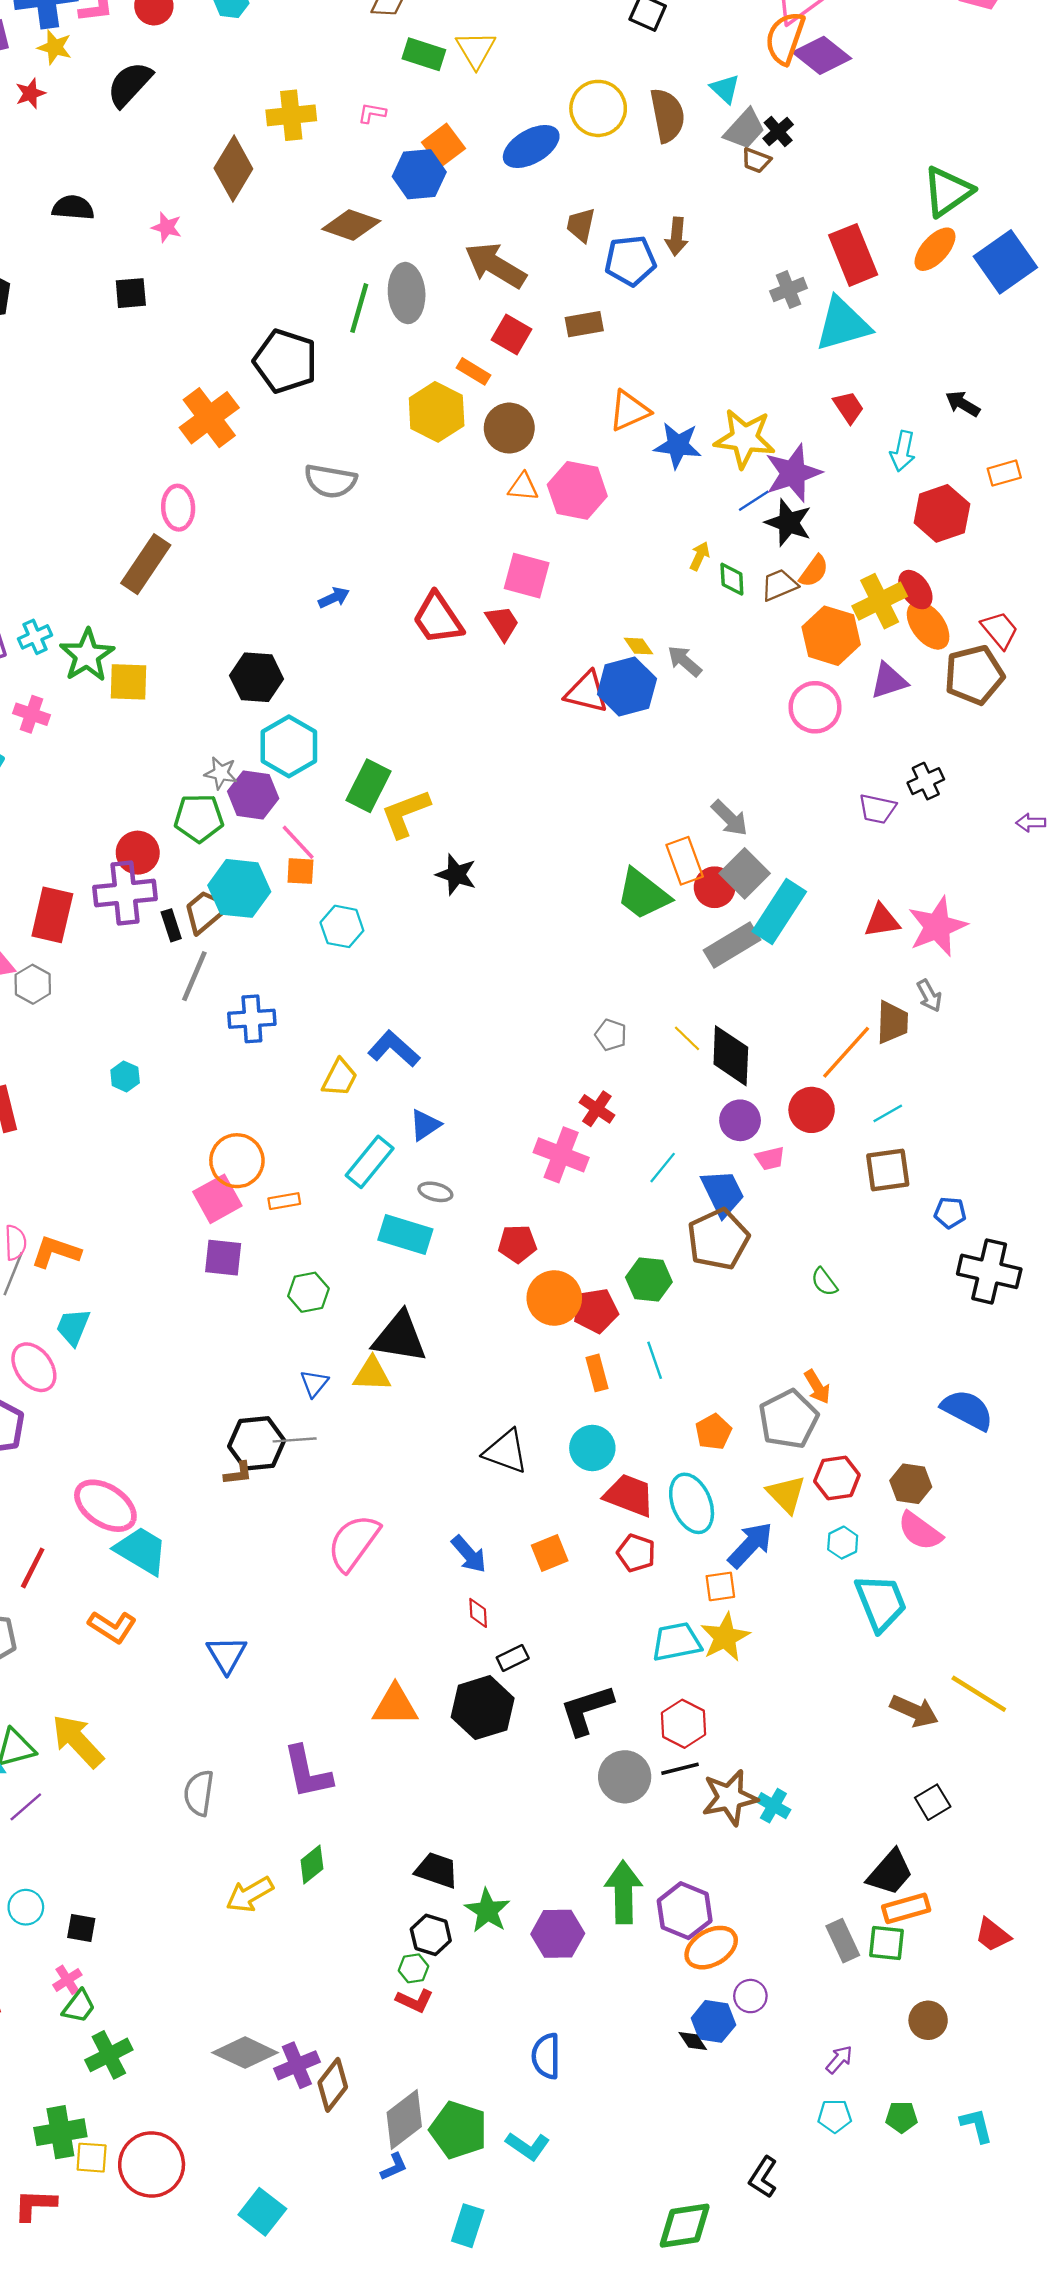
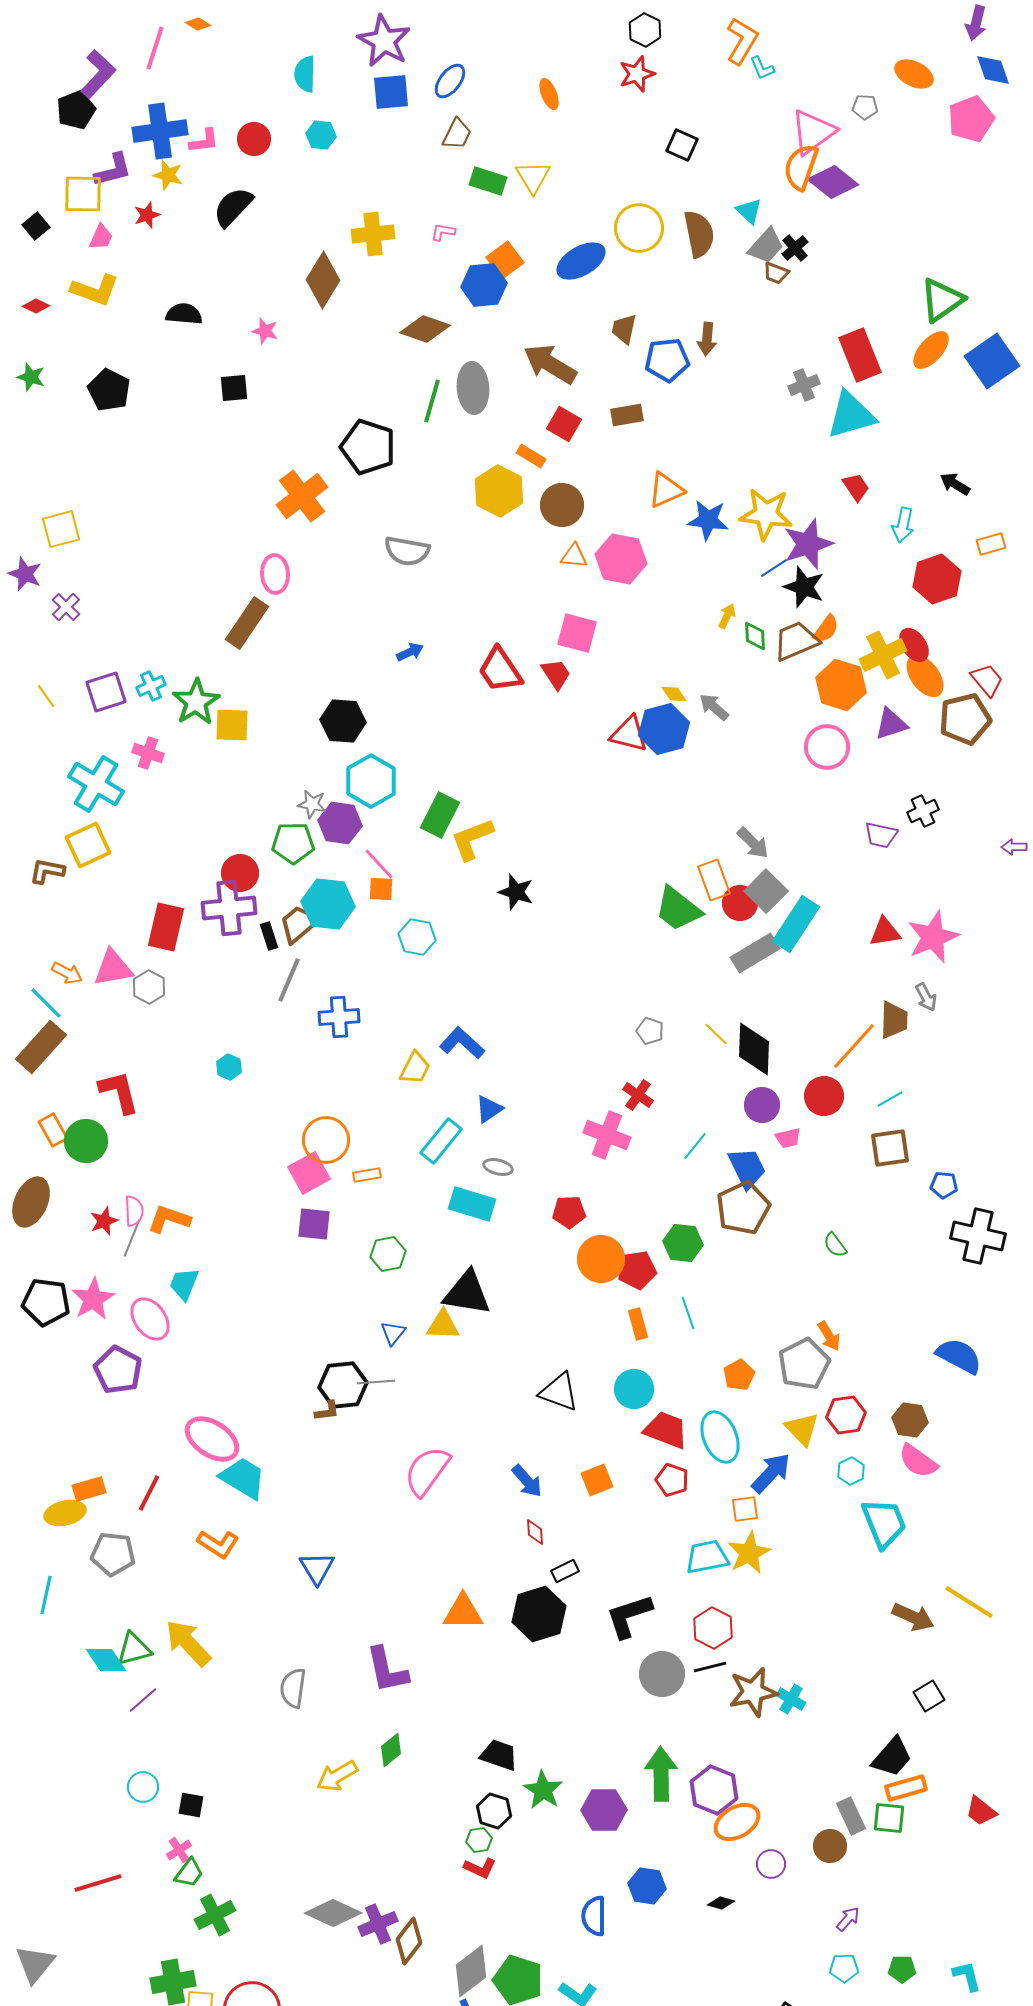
brown trapezoid: (779, 585) -> (796, 641), size x1.4
brown circle: (928, 2020) -> (830, 1846), moved
blue hexagon: (713, 2021) -> (647, 1886), moved
black diamond: (693, 2041) -> (721, 1903), turned -40

